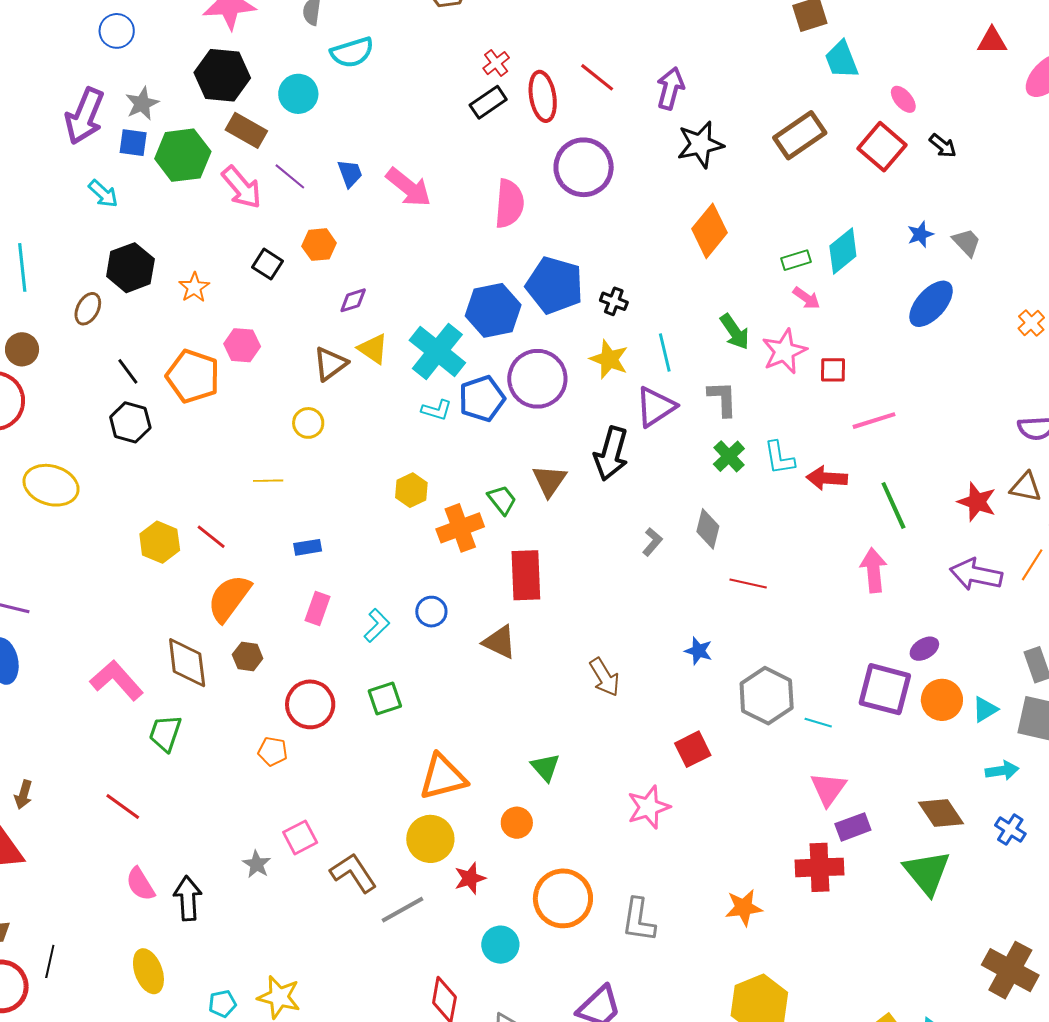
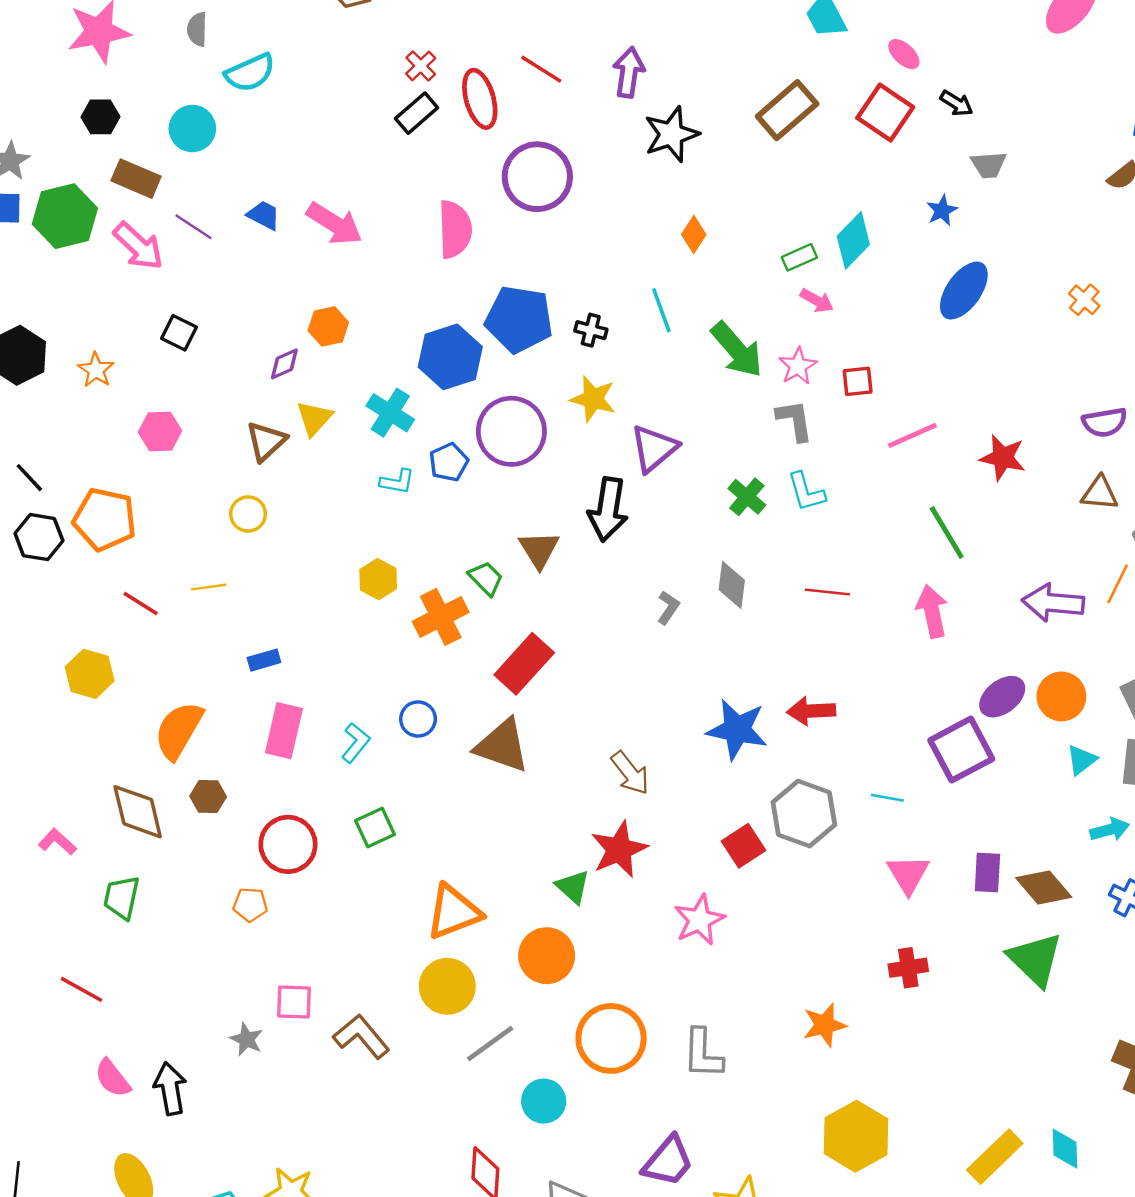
black hexagon: (222, 75) -> (100, 117), size x0.6
blue trapezoid: (350, 173) -> (264, 215), turned -36
orange diamond: (709, 231) -> (694, 234), size x0.6
gray trapezoid: (967, 242) -> (989, 165), moved, turned 136
orange hexagon: (319, 245) -> (328, 326), moved
green arrow: (735, 332) -> (737, 350), size x1.4
yellow triangle: (373, 349) -> (314, 418), turned 44
cyan cross: (437, 351) -> (390, 413), size x0.7
pink star: (784, 351) -> (798, 366), size x0.7
cyan line: (665, 353) -> (661, 310), moved
orange pentagon: (193, 376) -> (105, 519), moved
blue pentagon: (482, 399) -> (449, 462), size x0.7
gray L-shape: (723, 399) -> (795, 420), moved
red arrow: (827, 478) -> (811, 711), moved
red star: (977, 502) -> (1003, 458), moved
red line: (211, 537) -> (141, 604), moved
red rectangle: (526, 575) -> (524, 664), turned 51
red line: (748, 584) -> (827, 592), moved
pink rectangle: (318, 608) -> (284, 731), size x1.4
brown triangle: (500, 642) -> (502, 746), size x1.4
purple ellipse: (924, 649) -> (1002, 697), size x1.4
blue star: (699, 651) -> (737, 730), size x1.8
pink L-shape: (117, 680) -> (57, 842), size x0.6
purple square: (885, 689) -> (961, 750), turned -36
gray hexagon: (767, 696) -> (804, 814), moved
orange circle: (942, 700) -> (1061, 696), moved
orange circle: (517, 823) -> (547, 956), size x1.5
purple rectangle: (853, 827) -> (987, 872), moved, turned -60
pink square: (300, 837) -> (294, 1002), turned 36
red cross: (819, 867) -> (908, 968), size x0.7
red star: (470, 878) -> (619, 849), moved, size x1.5
gray line: (403, 910) -> (490, 1044), moved

